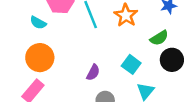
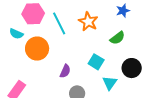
orange circle: (40, 58) -> (37, 49), moved
black circle: (172, 60) -> (132, 68), moved

